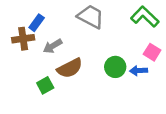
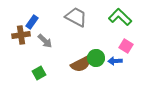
gray arrow: (53, 46) -> (45, 41), turned -105
brown semicircle: (70, 68) -> (81, 64), moved

